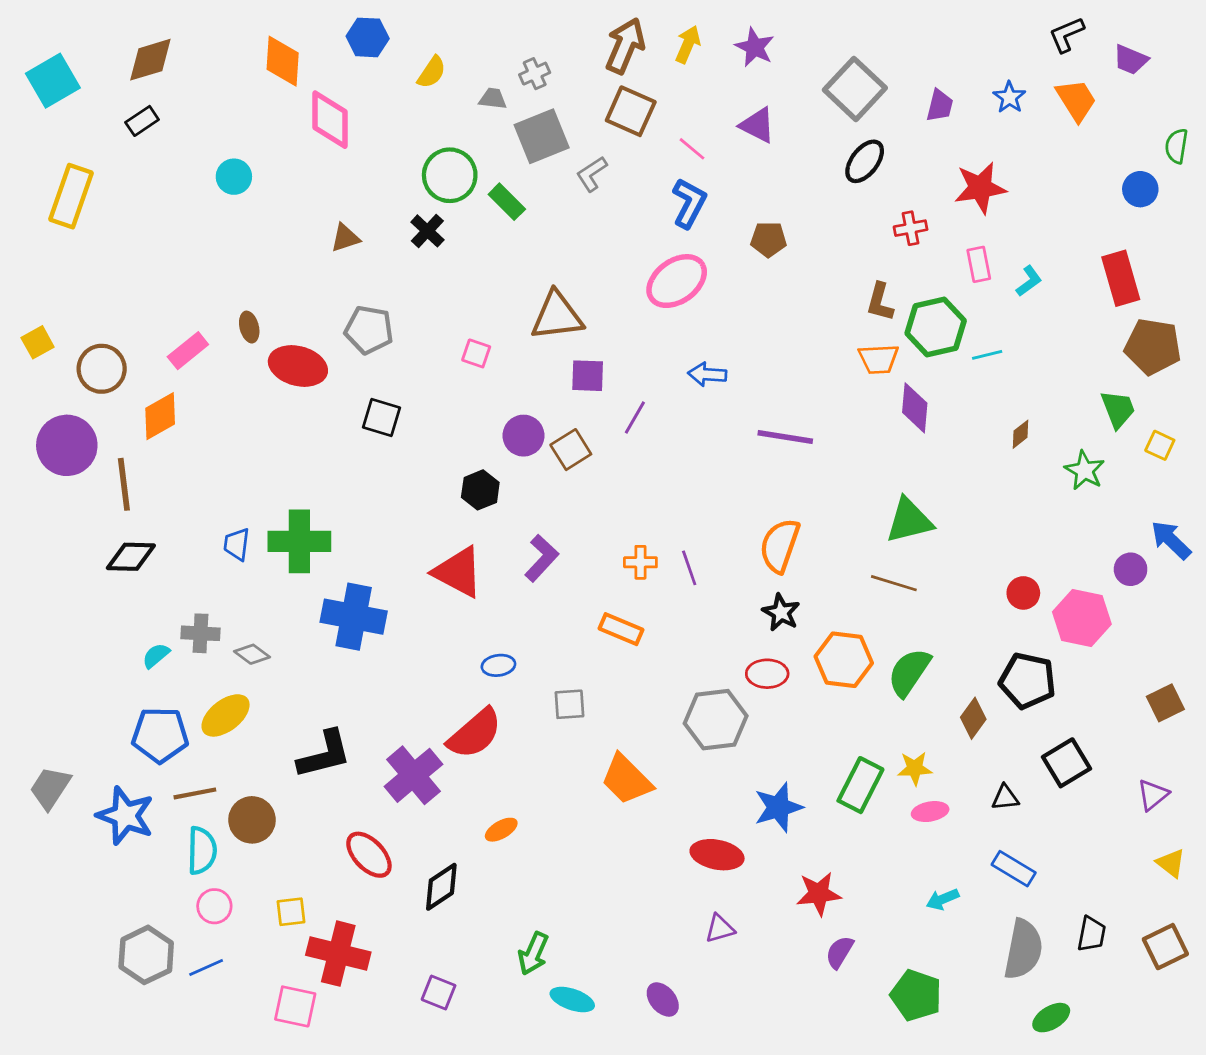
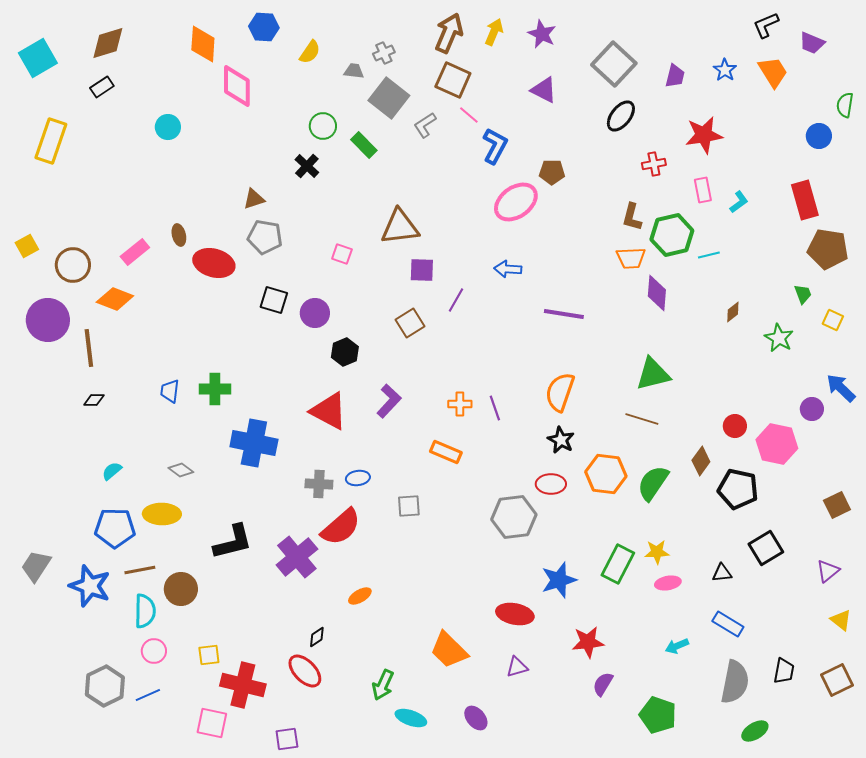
gray square: (542, 136) -> (389, 98), turned -30
pink line: (692, 149) -> (469, 115), moved
green circle: (450, 175) -> (323, 126), size x0.7
brown triangle: (345, 238) -> (254, 199), moved
pink ellipse: (677, 281) -> (516, 202), moved
green trapezoid: (1118, 409) -> (803, 294), size x0.7
orange diamond: (160, 416) -> (115, 299), turned 51
purple circle: (523, 436) -> (315, 313), moved
green cross: (299, 541) -> (215, 389), size x0.7
black diamond: (131, 557) -> (94, 400), size x0.6
gray cross: (200, 633) -> (319, 484), moved
yellow ellipse: (226, 715) -> (162, 514), turned 39
brown diamond: (973, 718) -> (701, 461), moved
orange trapezoid: (627, 780) -> (449, 650), moved
red ellipse: (369, 855) -> (305, 671), moved
black diamond: (441, 887) -> (317, 637), size x0.6
purple square: (439, 993) -> (287, 739), moved, turned -30

